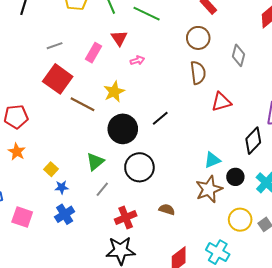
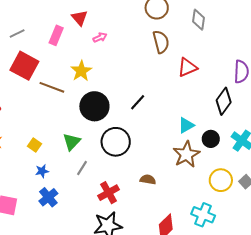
black line: (160, 118) -> (138, 102), moved
yellow square: (51, 169) -> (35, 145), moved

